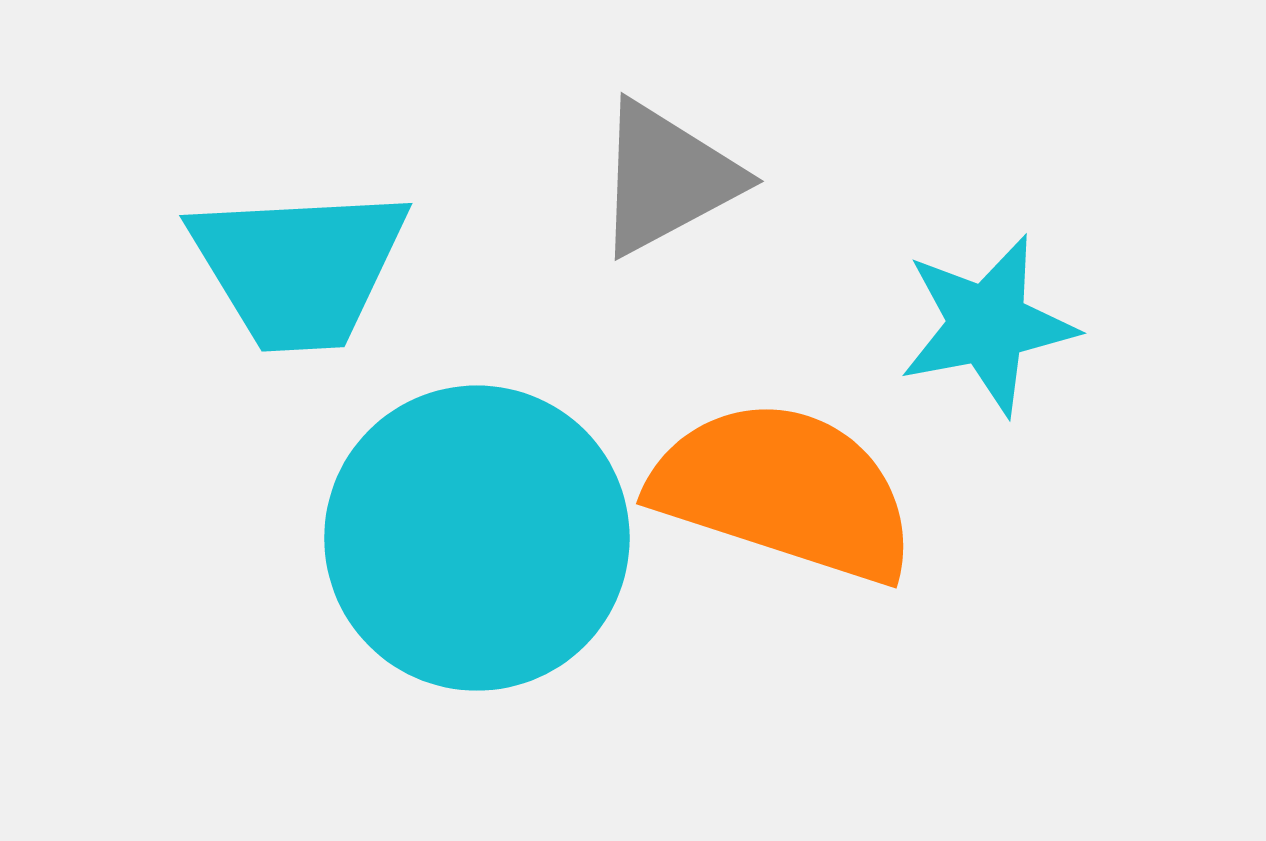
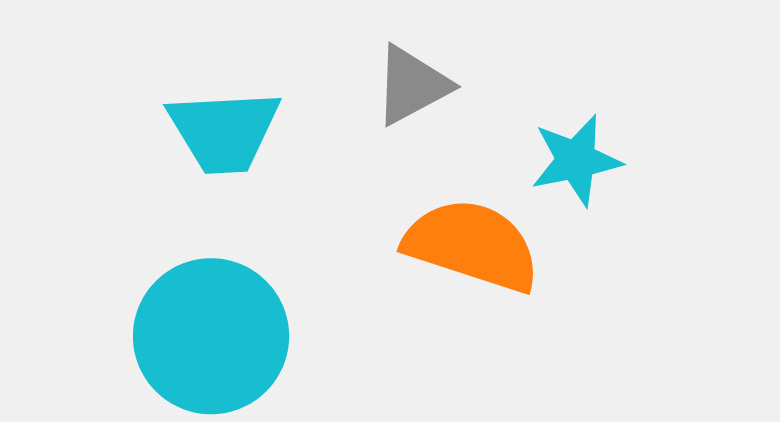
cyan circle: (477, 538) -> (211, 336), moved

